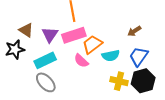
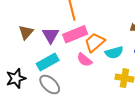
brown triangle: (26, 30) -> (26, 32), turned 42
black star: (15, 49) -> (16, 78), moved

